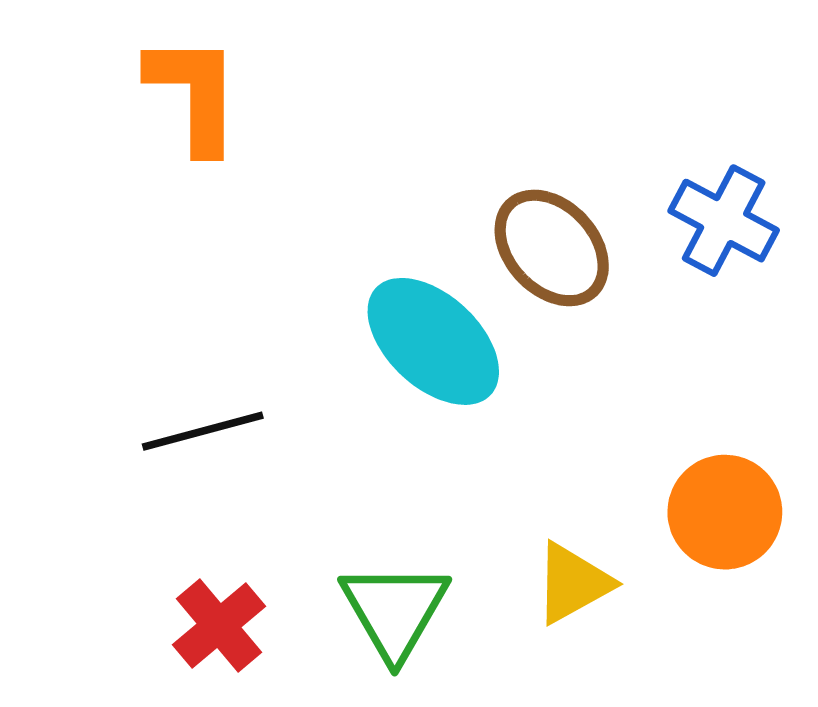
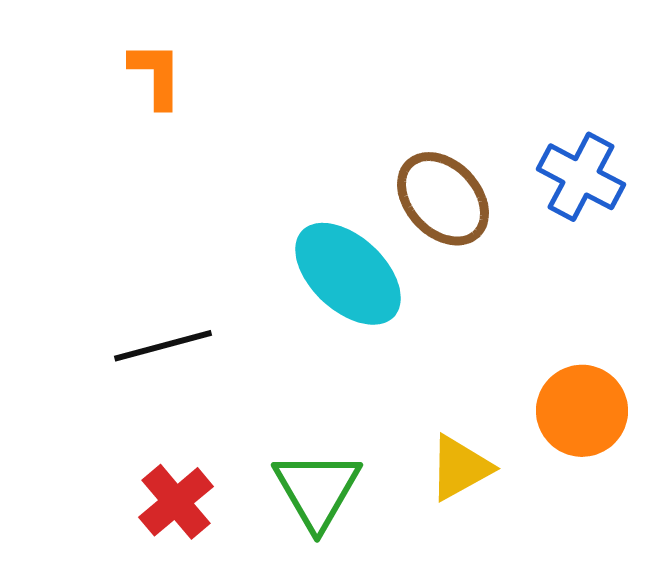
orange L-shape: (194, 93) -> (156, 75), size x0.7

